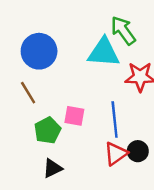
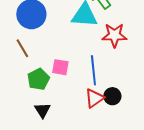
black triangle: (52, 168) -> (42, 110), turned -36

